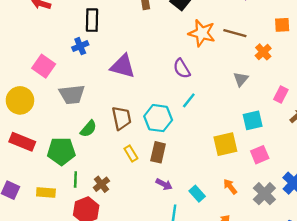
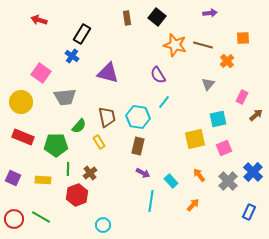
black rectangle: (92, 20) -> (82, 34), turned 30
blue cross: (80, 46) -> (72, 56), turned -32
yellow rectangle: (131, 154) -> (99, 142), moved

